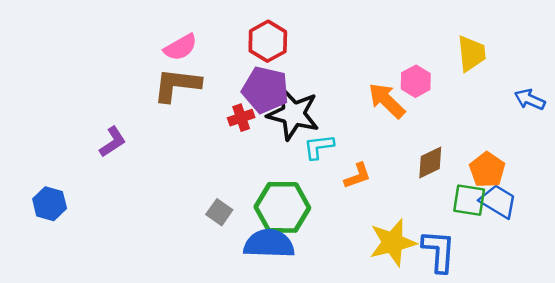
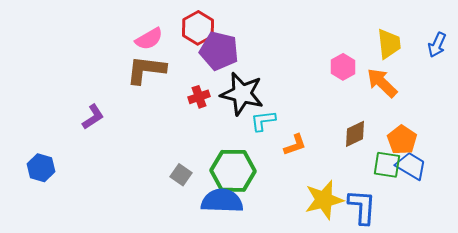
red hexagon: (268, 41) -> (198, 28), moved
purple pentagon: (265, 90) -> (219, 51), moved
blue arrow: (530, 99) -> (437, 45), moved, turned -90
orange arrow: (387, 101) -> (382, 83), moved

